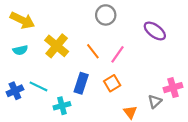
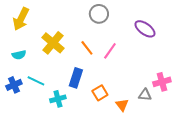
yellow arrow: (22, 20) -> (21, 19), turned 90
cyan semicircle: (20, 50) -> (19, 55), moved
orange square: (112, 83) -> (100, 93), moved
gray triangle: (155, 101) -> (145, 95), turned 48

